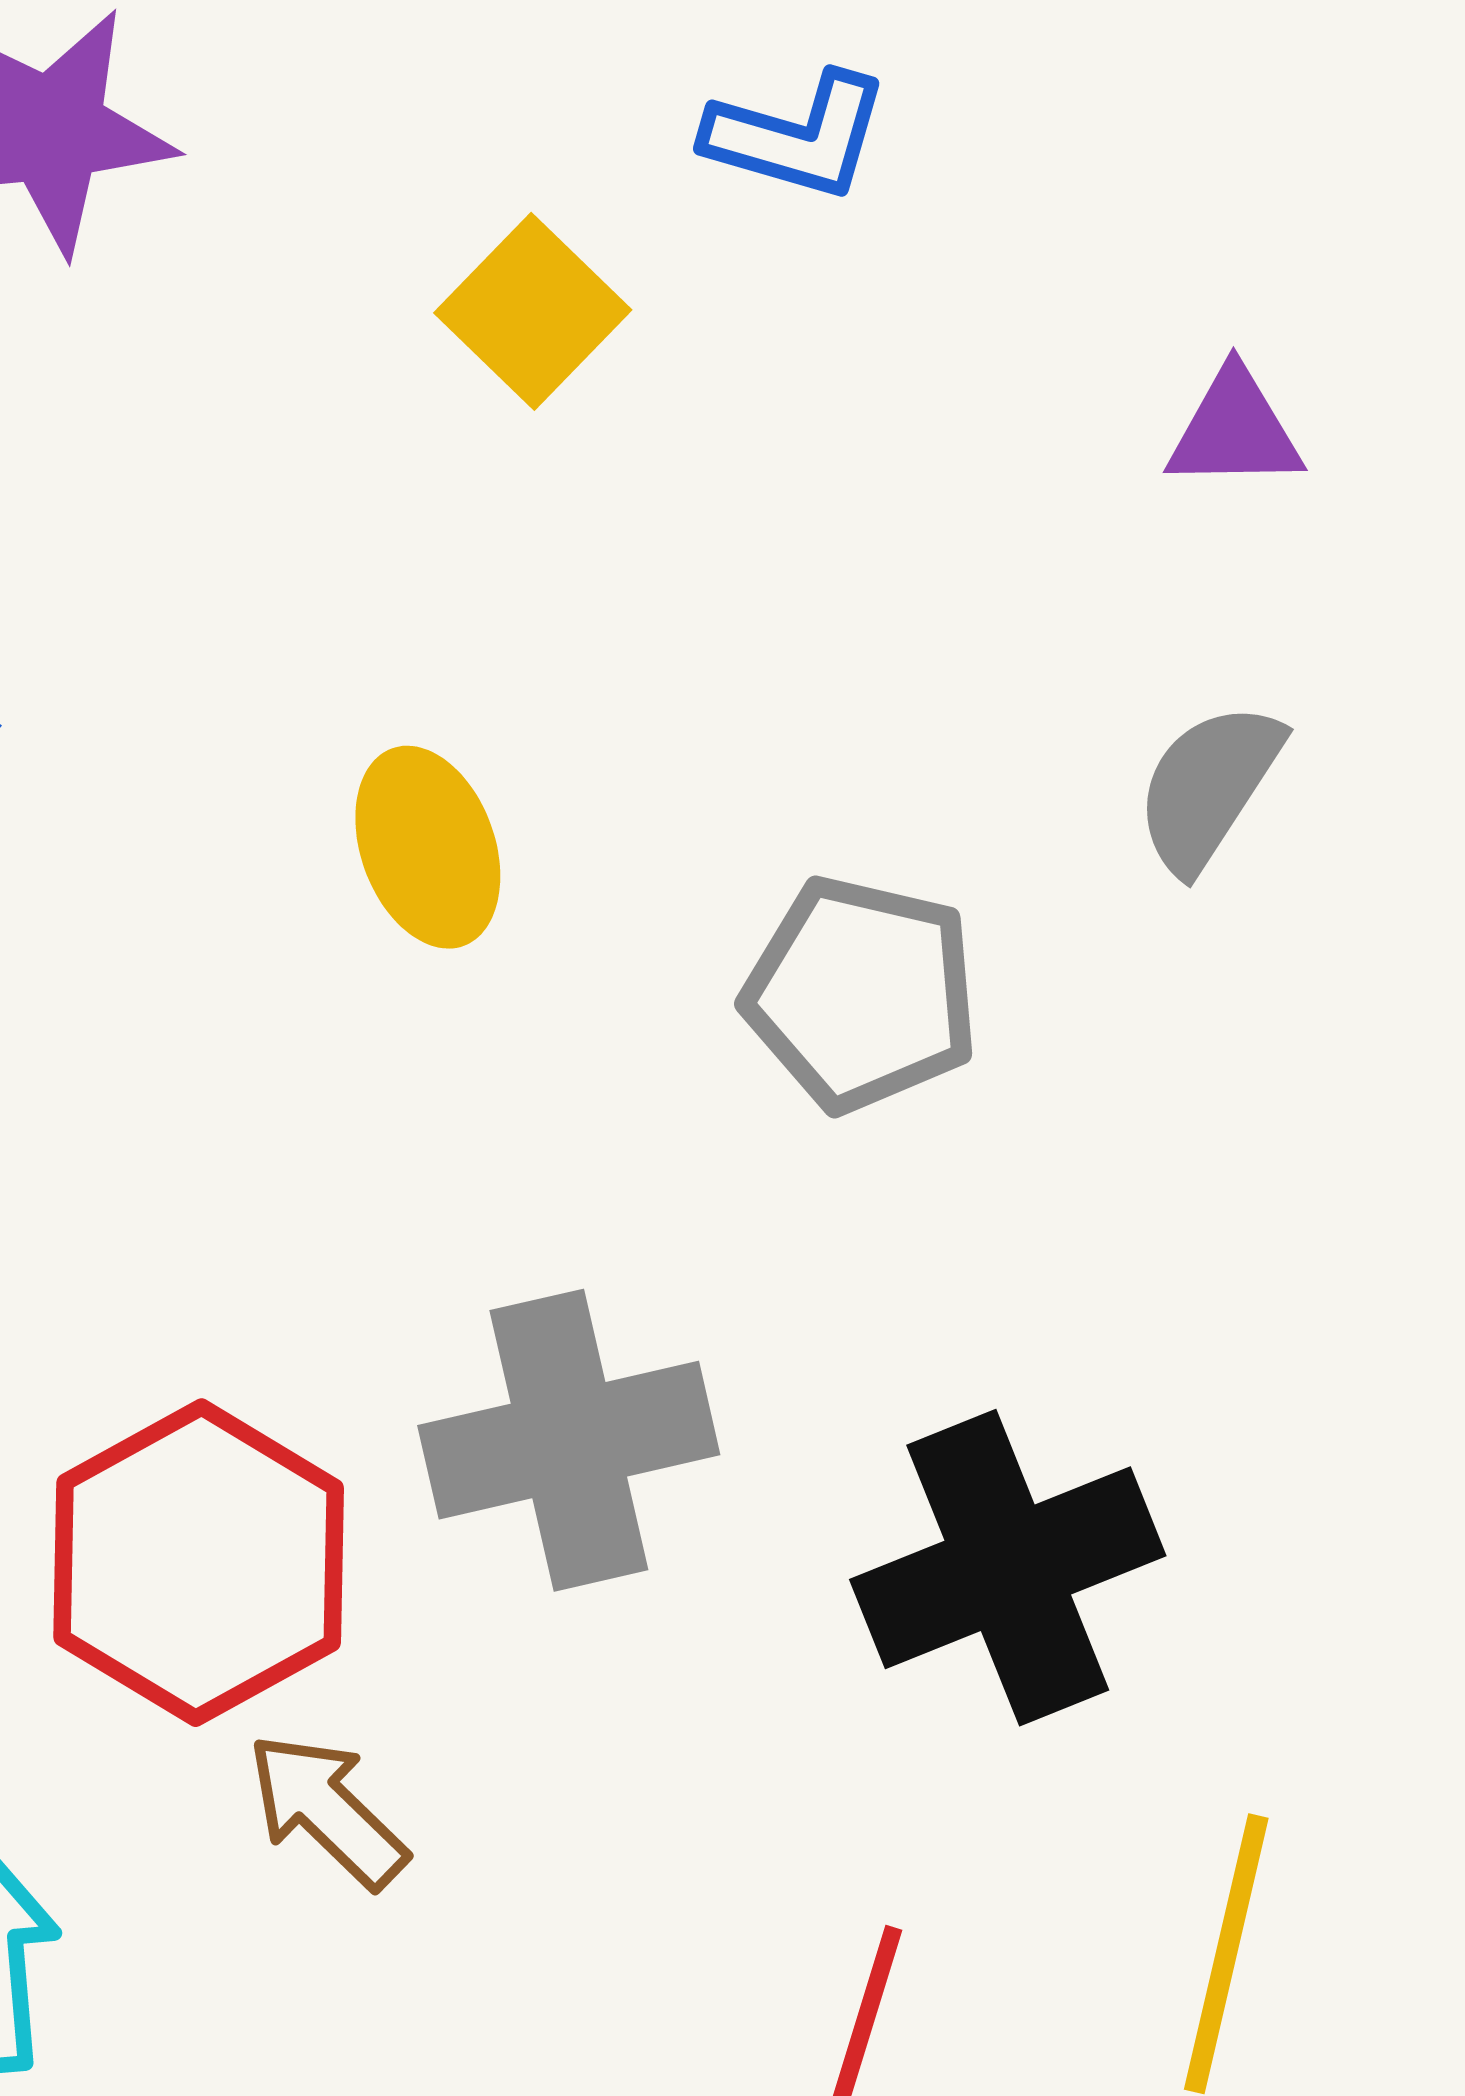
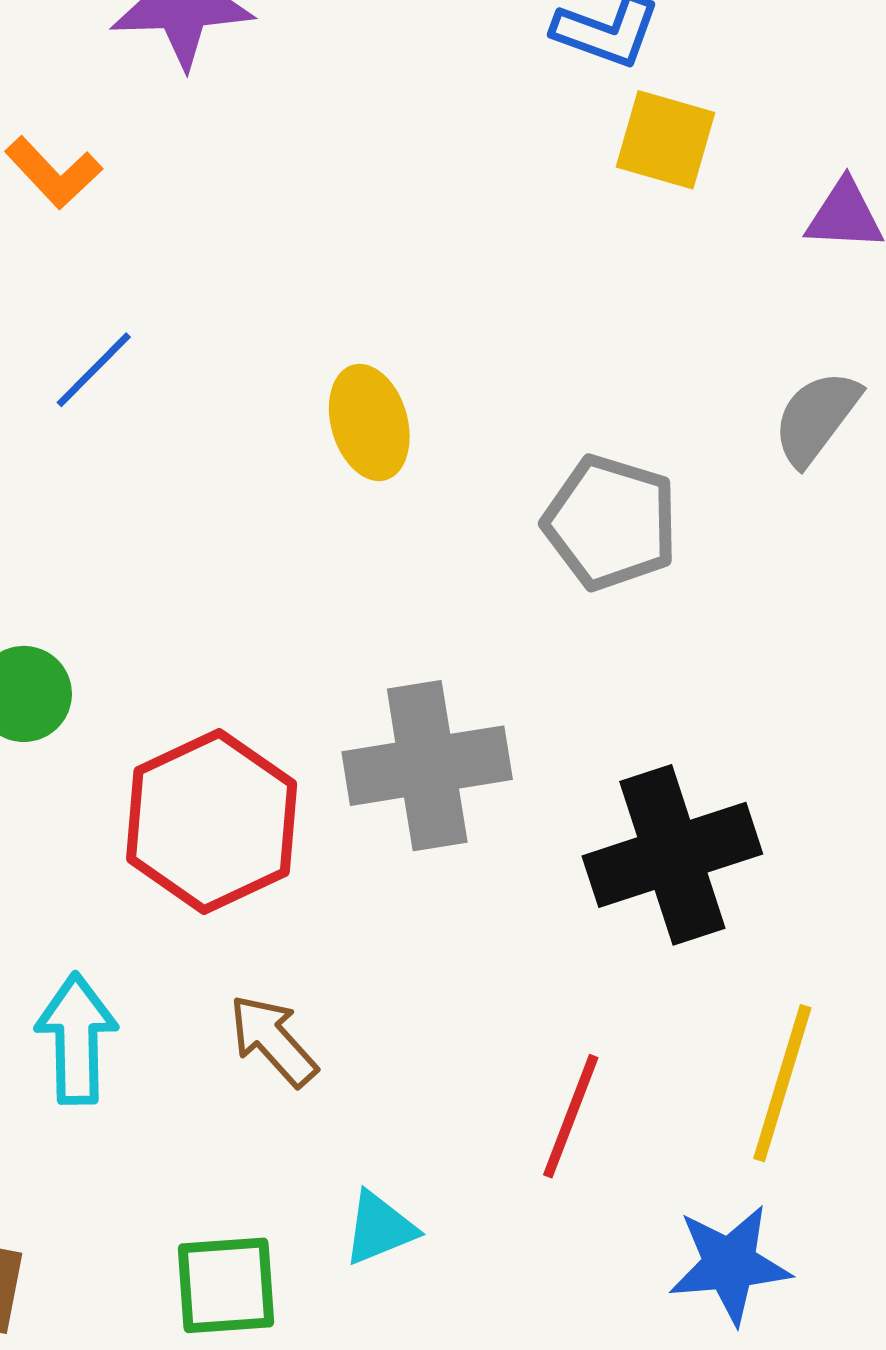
yellow square: (533, 311) -> (665, 140), moved, turned -32
brown arrow: (327, 1810) -> (273, 1041), moved

